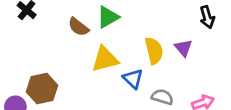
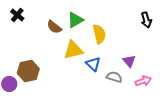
purple triangle: (183, 48) -> (129, 61), moved
yellow semicircle: (154, 51) -> (99, 34), moved

